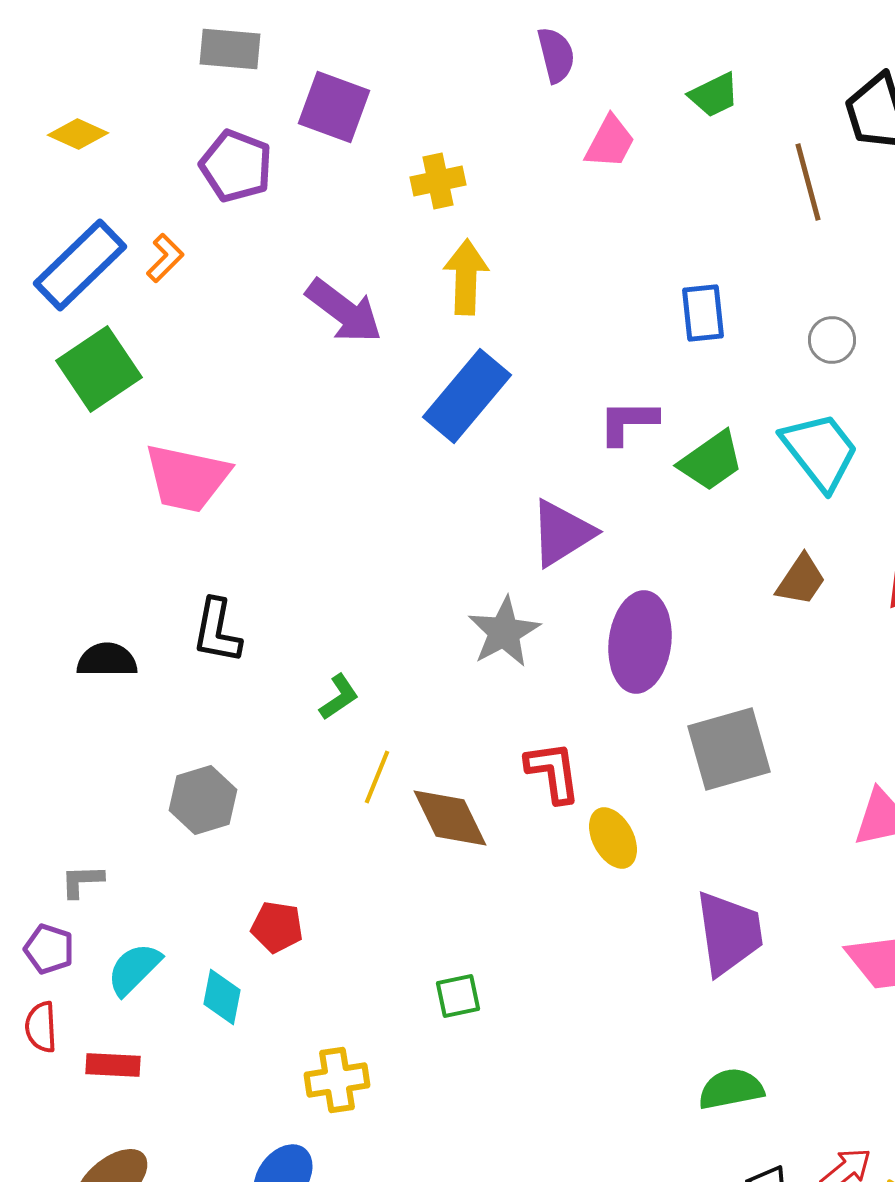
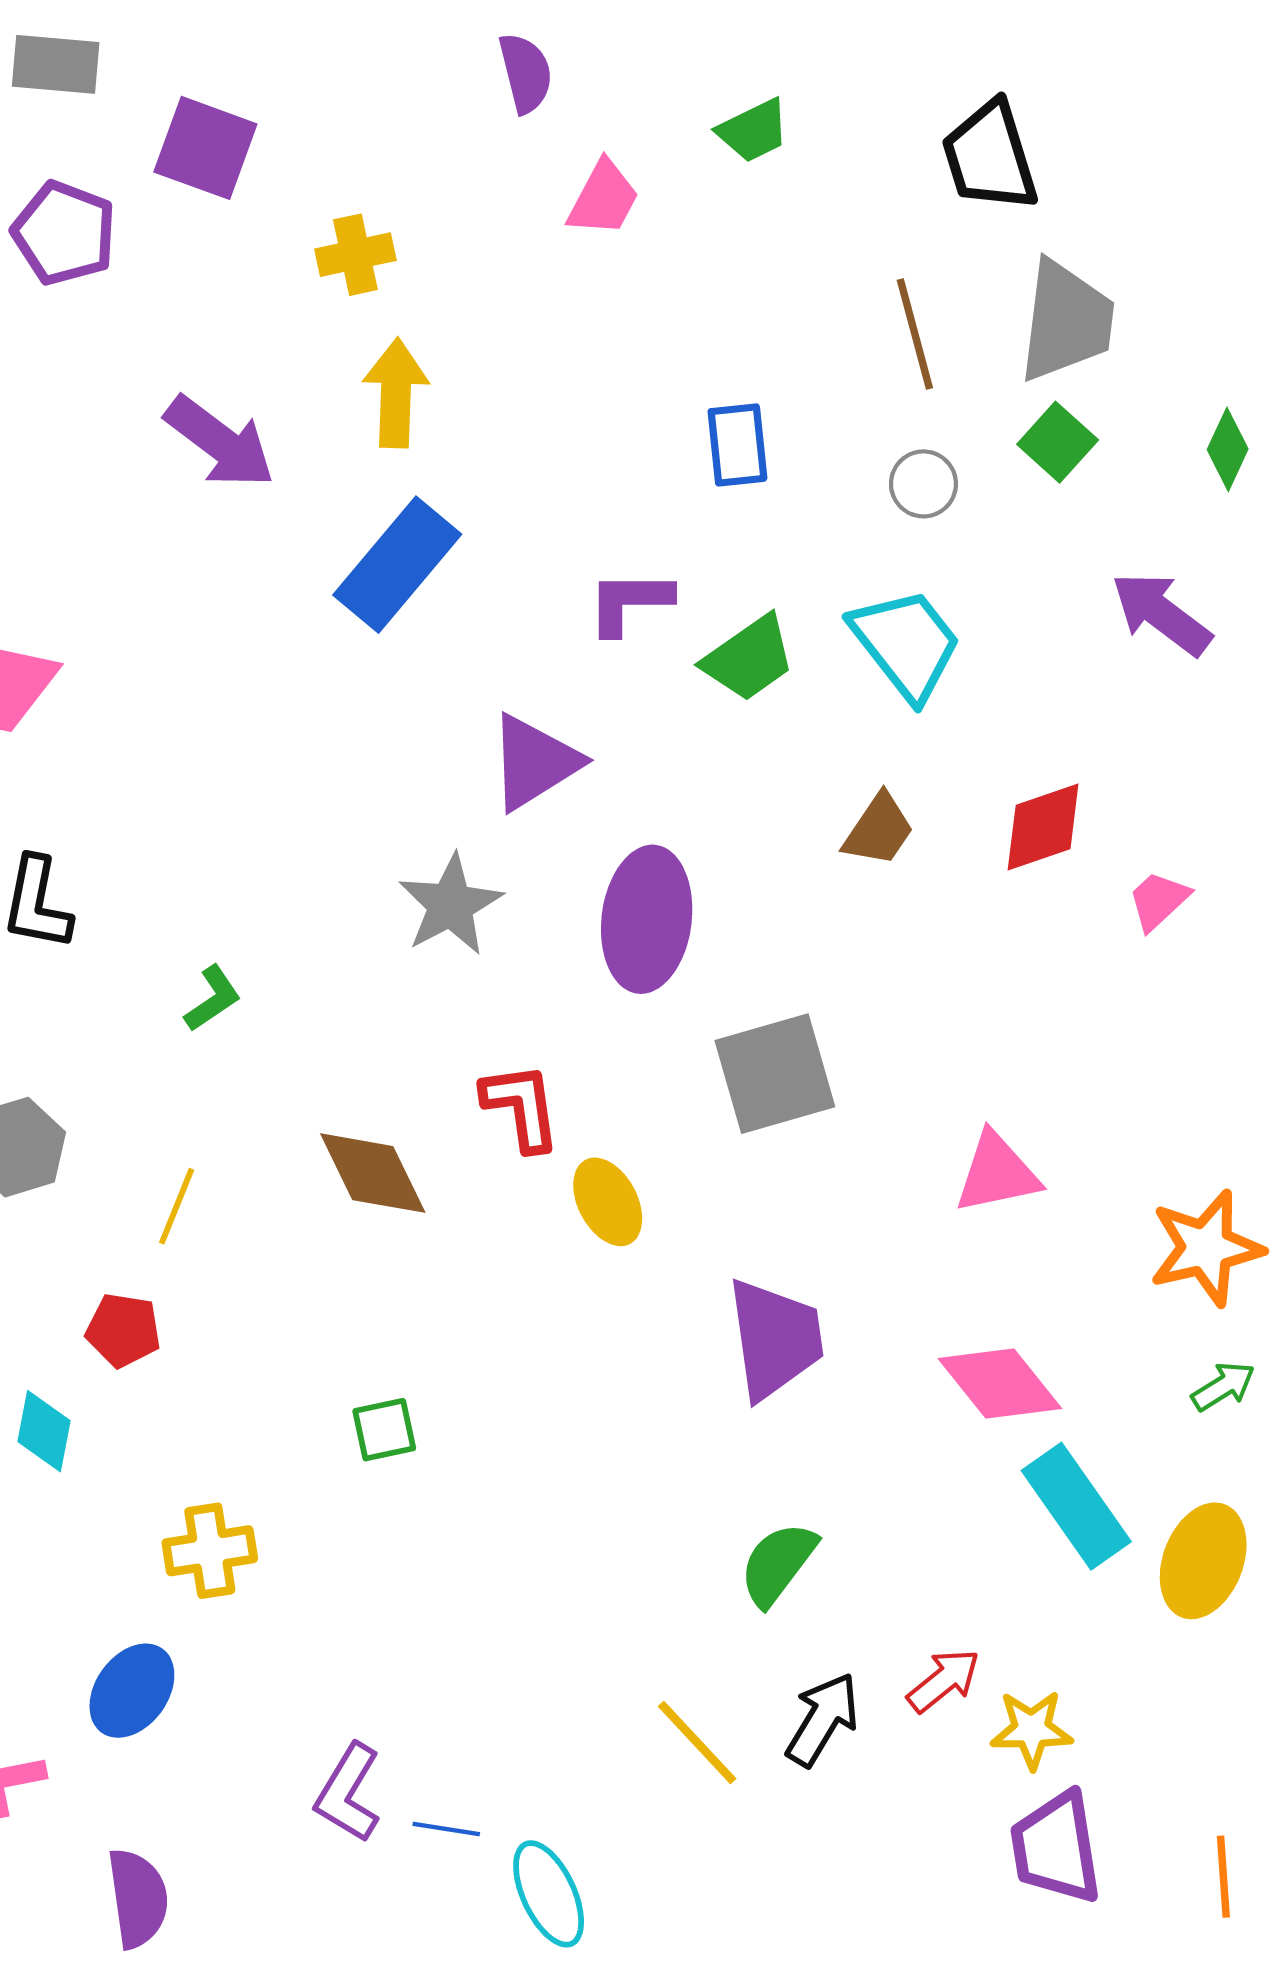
brown line: (808, 182) -> (915, 334), moved
yellow line: (377, 777) -> (177, 1206), moved
green semicircle: (731, 1089) -> (778, 1564), turned -42

